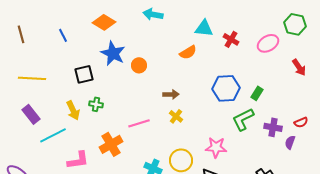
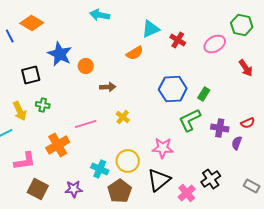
orange diamond: (104, 22) -> (32, 23), moved
cyan triangle: (204, 28) -> (151, 29), turned -30
brown arrow: (171, 94) -> (108, 87), moved

